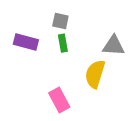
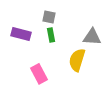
pink rectangle: (59, 100) -> (39, 74), moved

